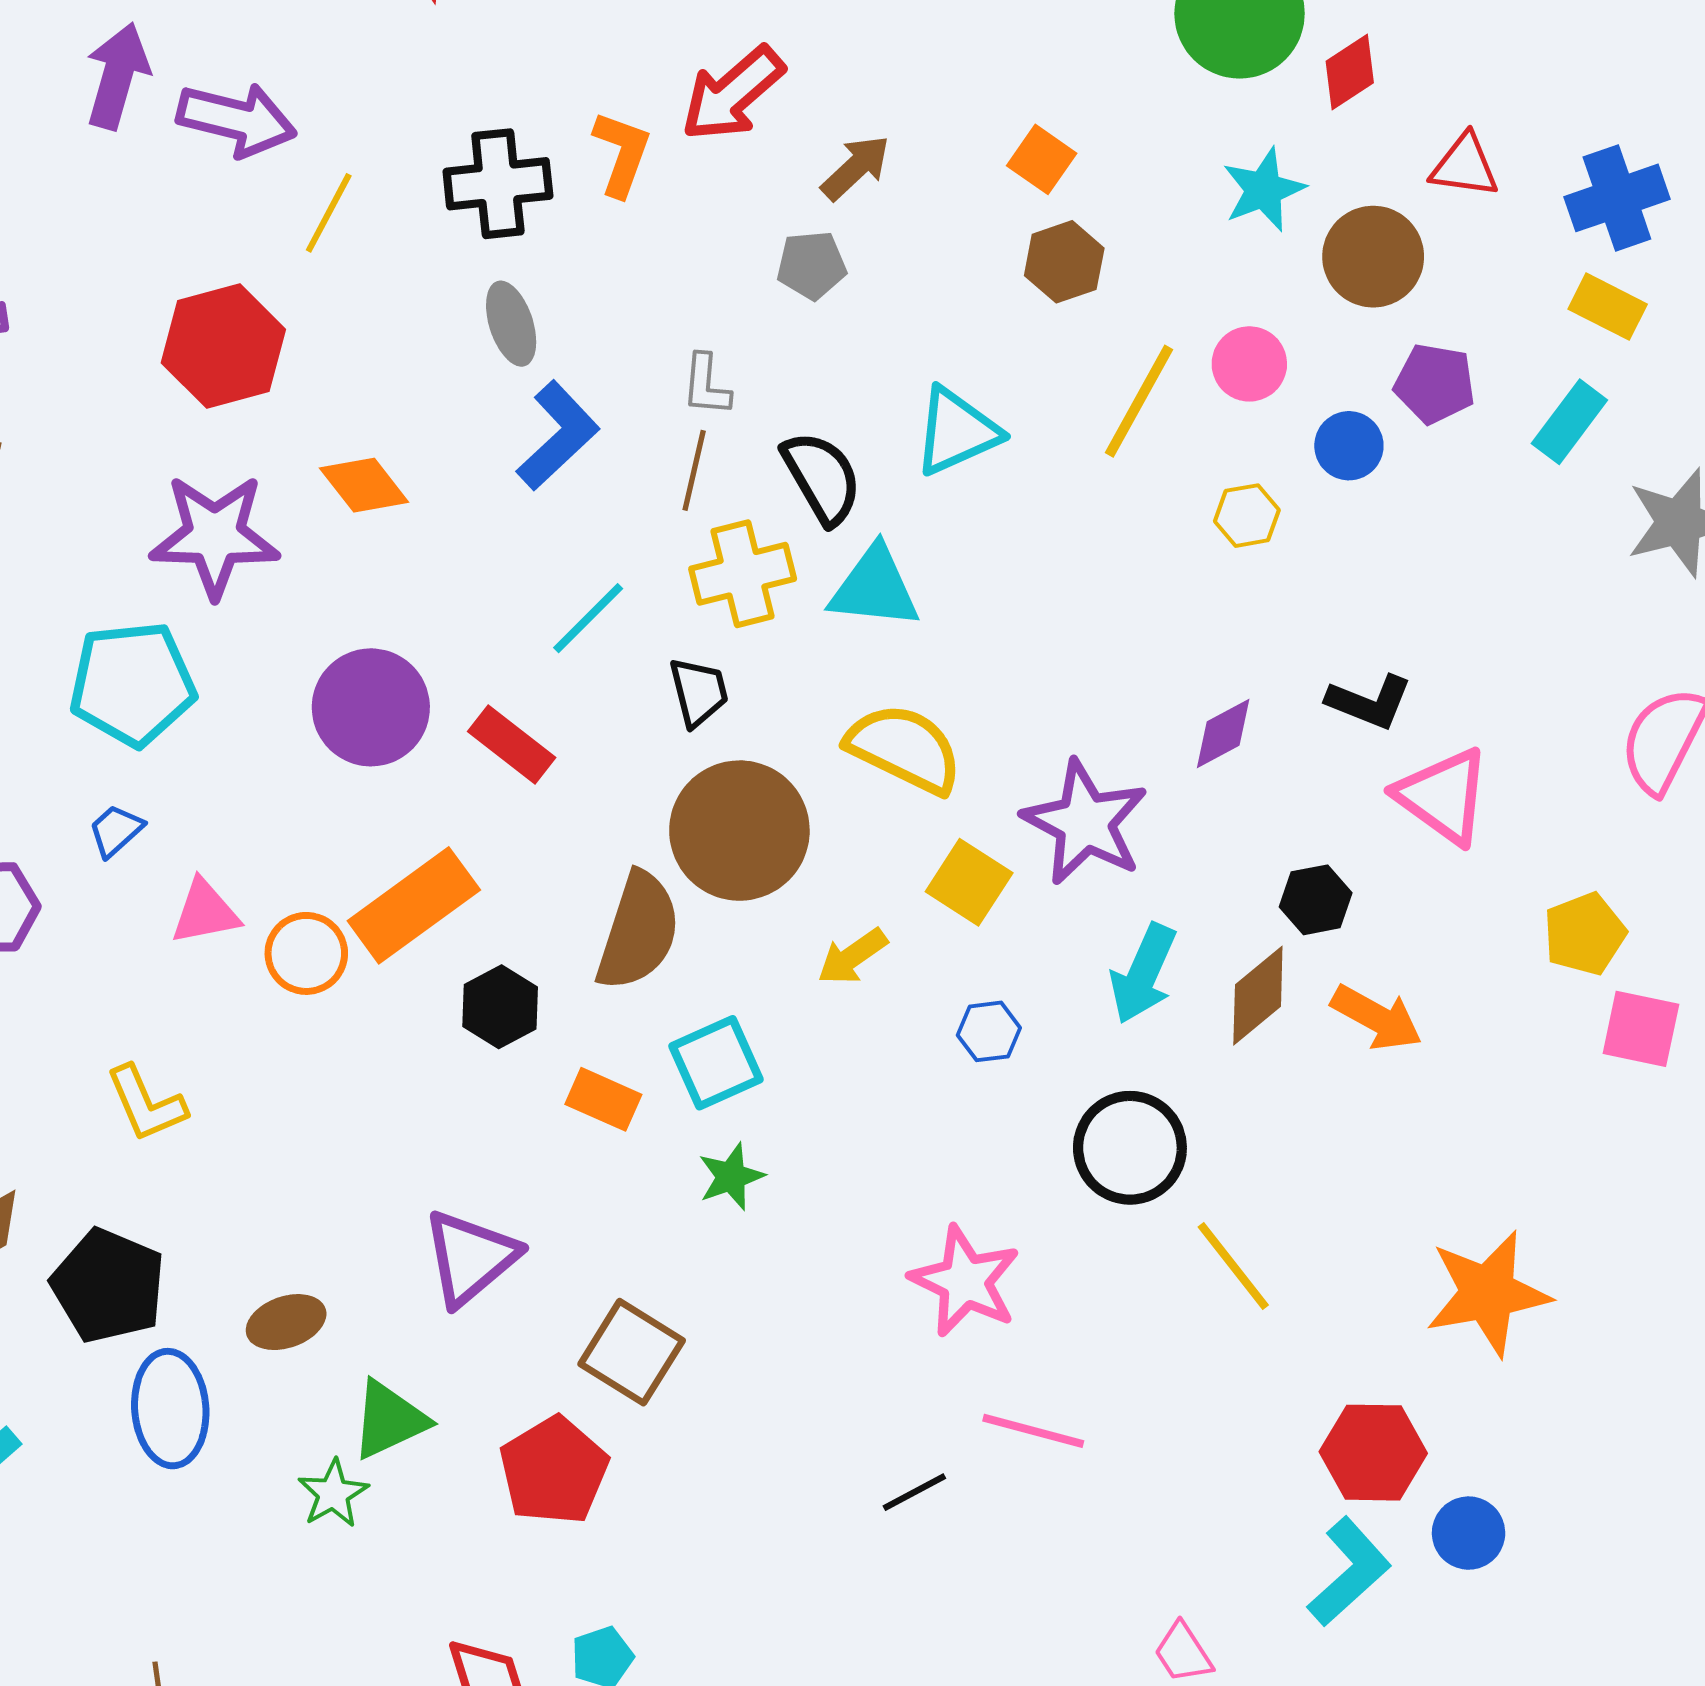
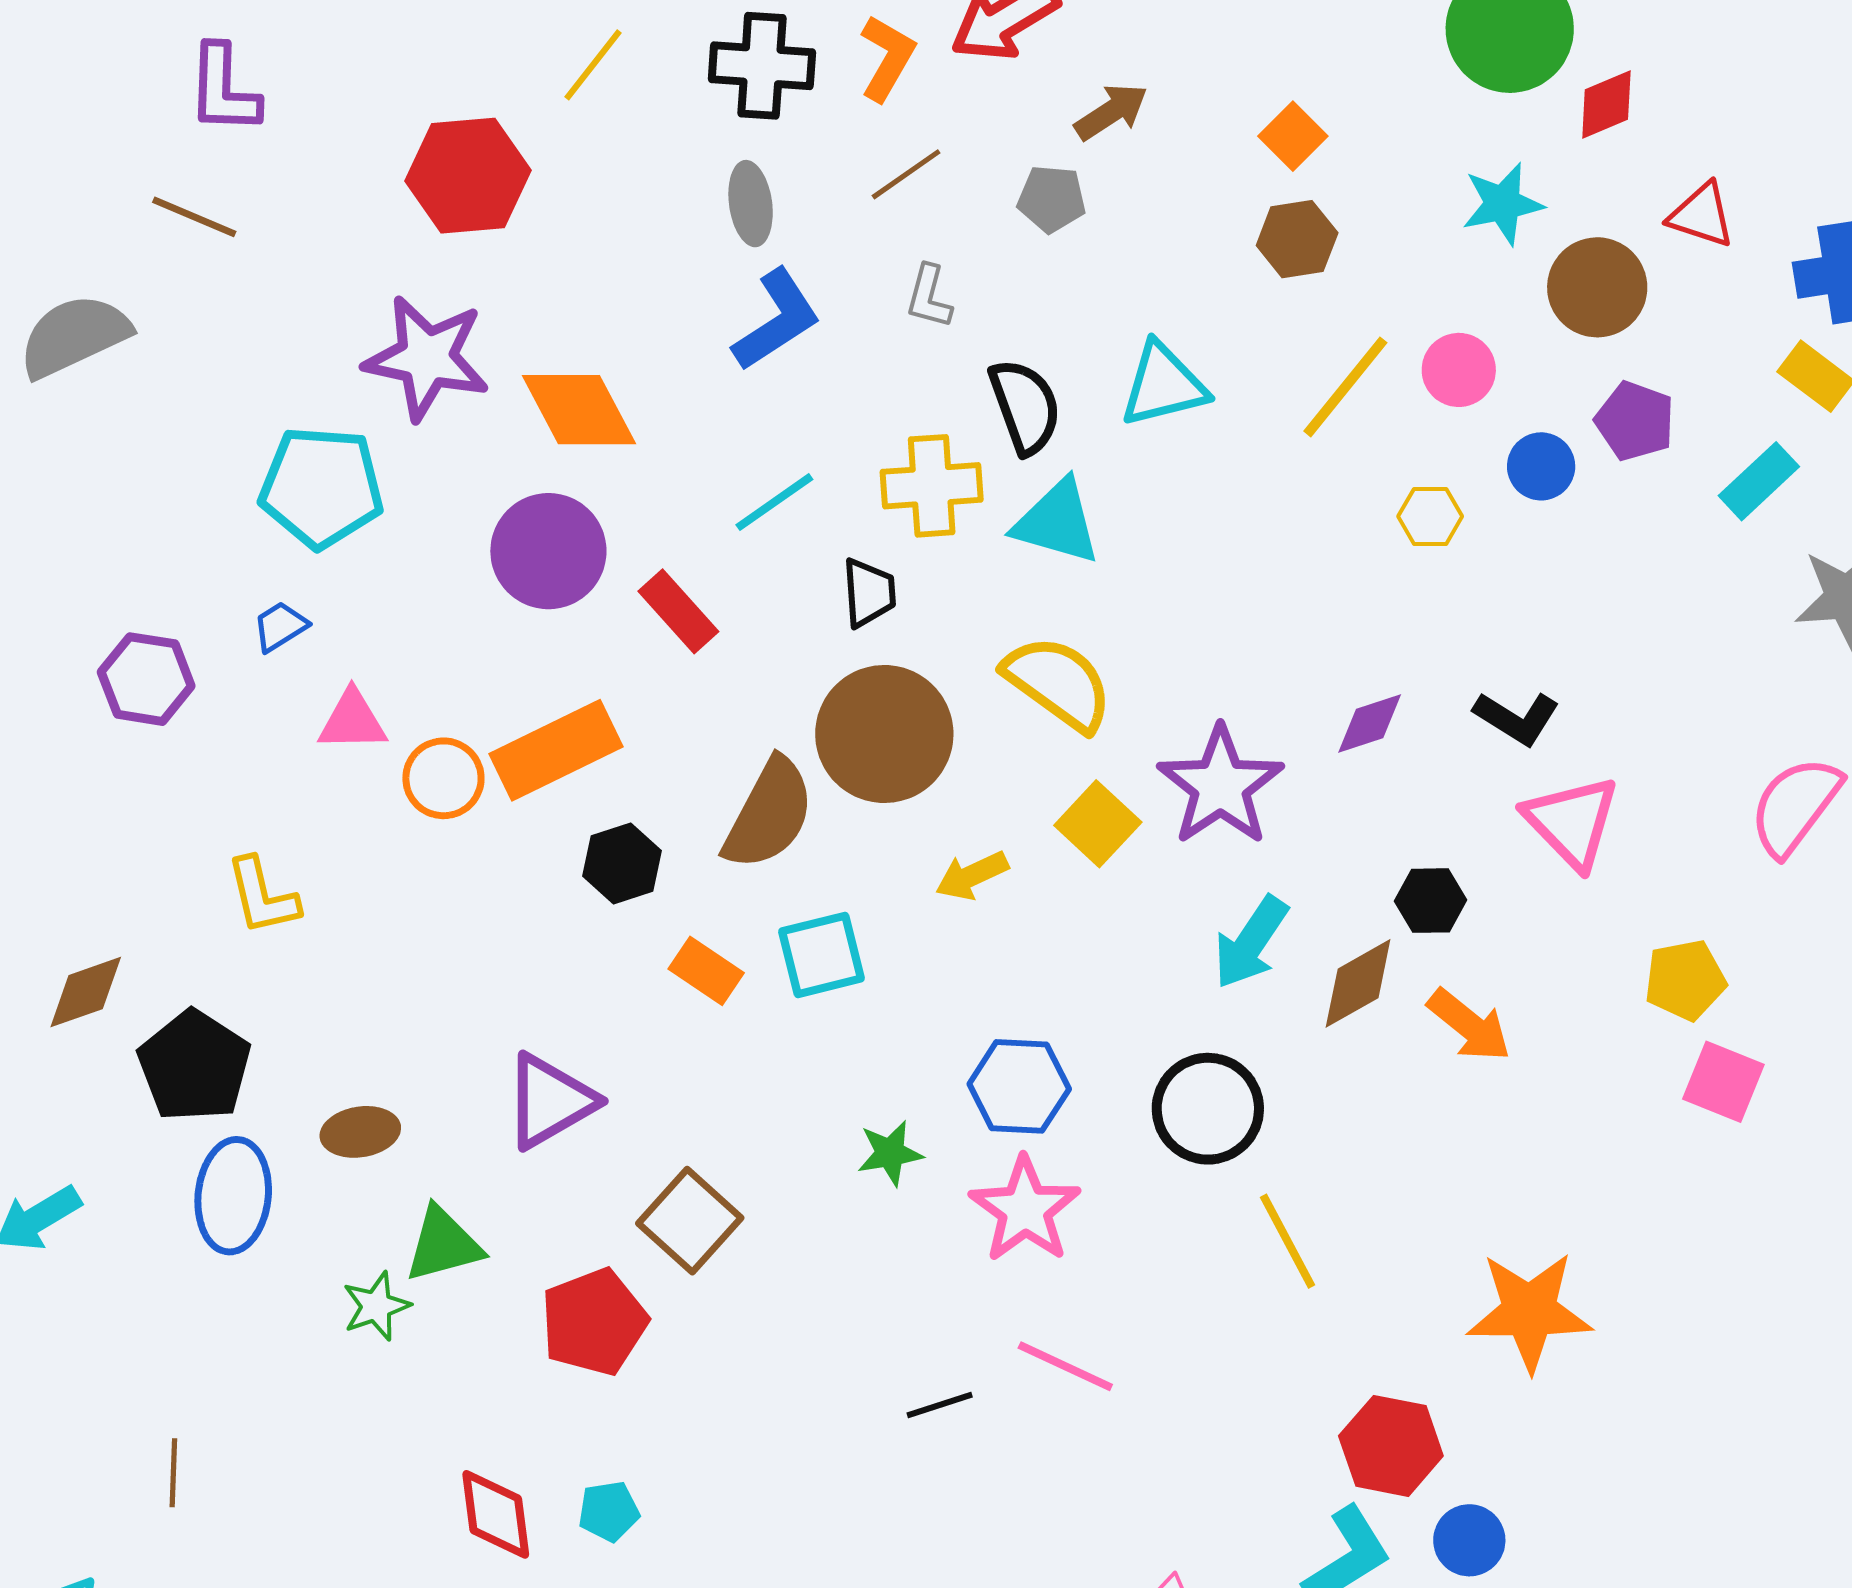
brown line: (694, 470) -> (906, 174), moved, turned 32
orange diamond: (364, 485) -> (579, 410), moved, size x1.4
blue hexagon: (989, 1031) -> (1019, 1086), moved, size x1.6
green star: (731, 1177) -> (890, 1153), moved

